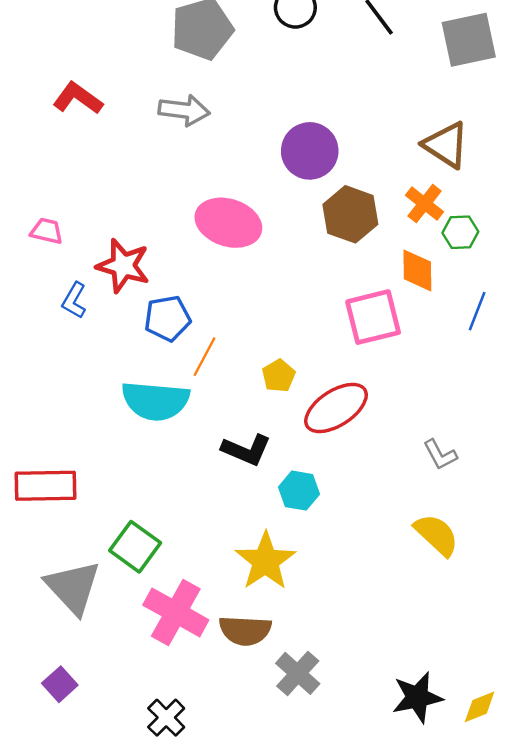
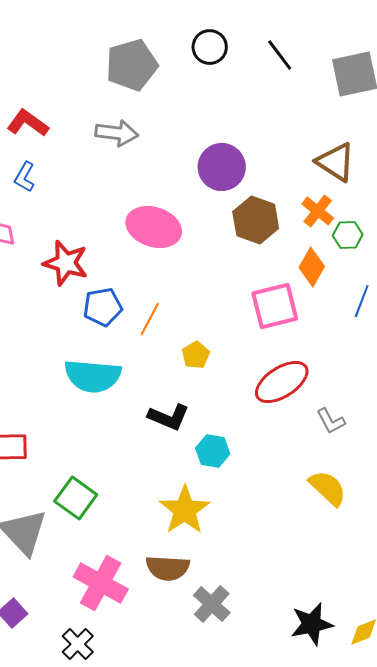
orange diamond: (417, 270) -> (312, 267), turned 30
blue L-shape: (74, 300) -> (25, 177), moved
orange line: (204, 357) -> (150, 319), moved
red ellipse: (336, 408) -> (282, 382), moved
pink cross: (176, 612) -> (101, 583), moved
black cross: (166, 718) -> (78, 644), moved

